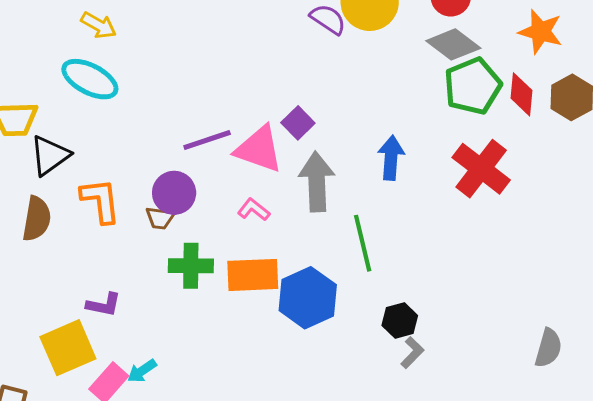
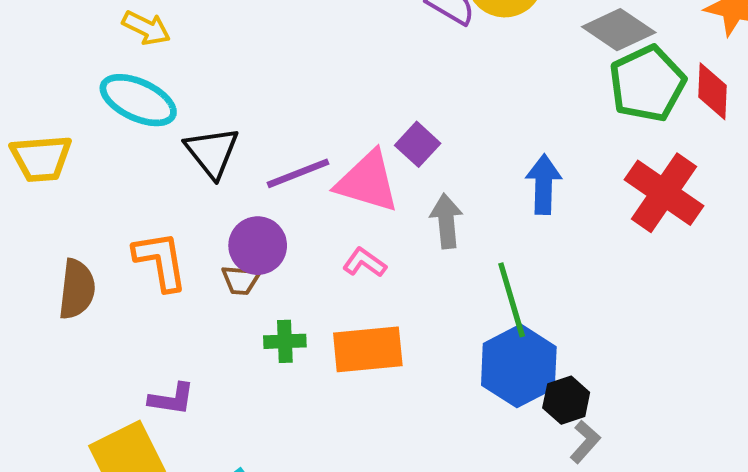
black triangle: (50, 155) -> (212, 152), moved, turned -30
gray arrow: (317, 182) -> (446, 221), size x0.7
green cross: (191, 266) -> (285, 341), size x0.7
blue hexagon: (308, 298) -> (519, 366), moved

